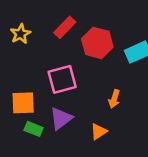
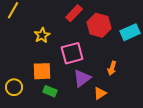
yellow star: (21, 34) -> (42, 35), moved
purple triangle: (61, 118) -> (82, 78), moved

